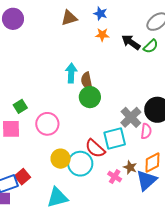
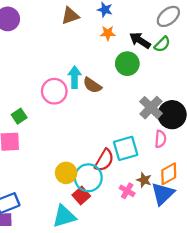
brown semicircle: (87, 81) -> (92, 85), turned -42
green circle: (90, 97) -> (127, 64), moved
gray cross: (131, 117) -> (151, 108), moved
pink circle: (47, 124) -> (54, 91), moved
red semicircle: (95, 148) -> (104, 160), turned -100
red square: (22, 177) -> (81, 195), moved

